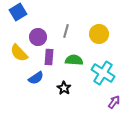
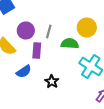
gray line: (66, 31) -> (49, 32), moved
green semicircle: (74, 60) -> (70, 44), moved

